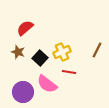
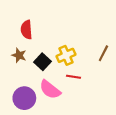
red semicircle: (25, 28) -> (26, 30), turned -54

